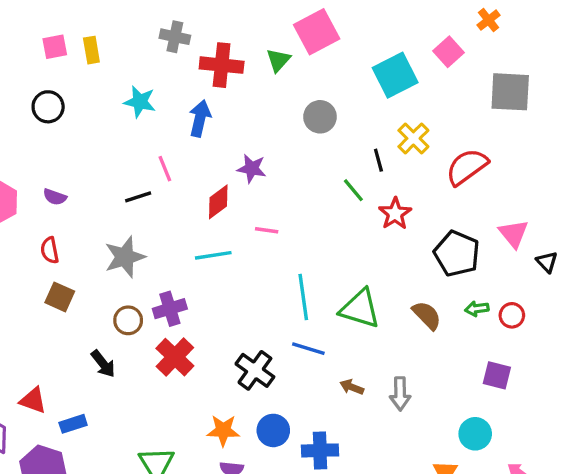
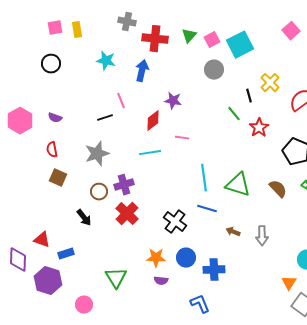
pink square: (317, 32) -> (212, 40), moved, size x0.6
cyan square: (395, 75) -> (240, 45), moved

